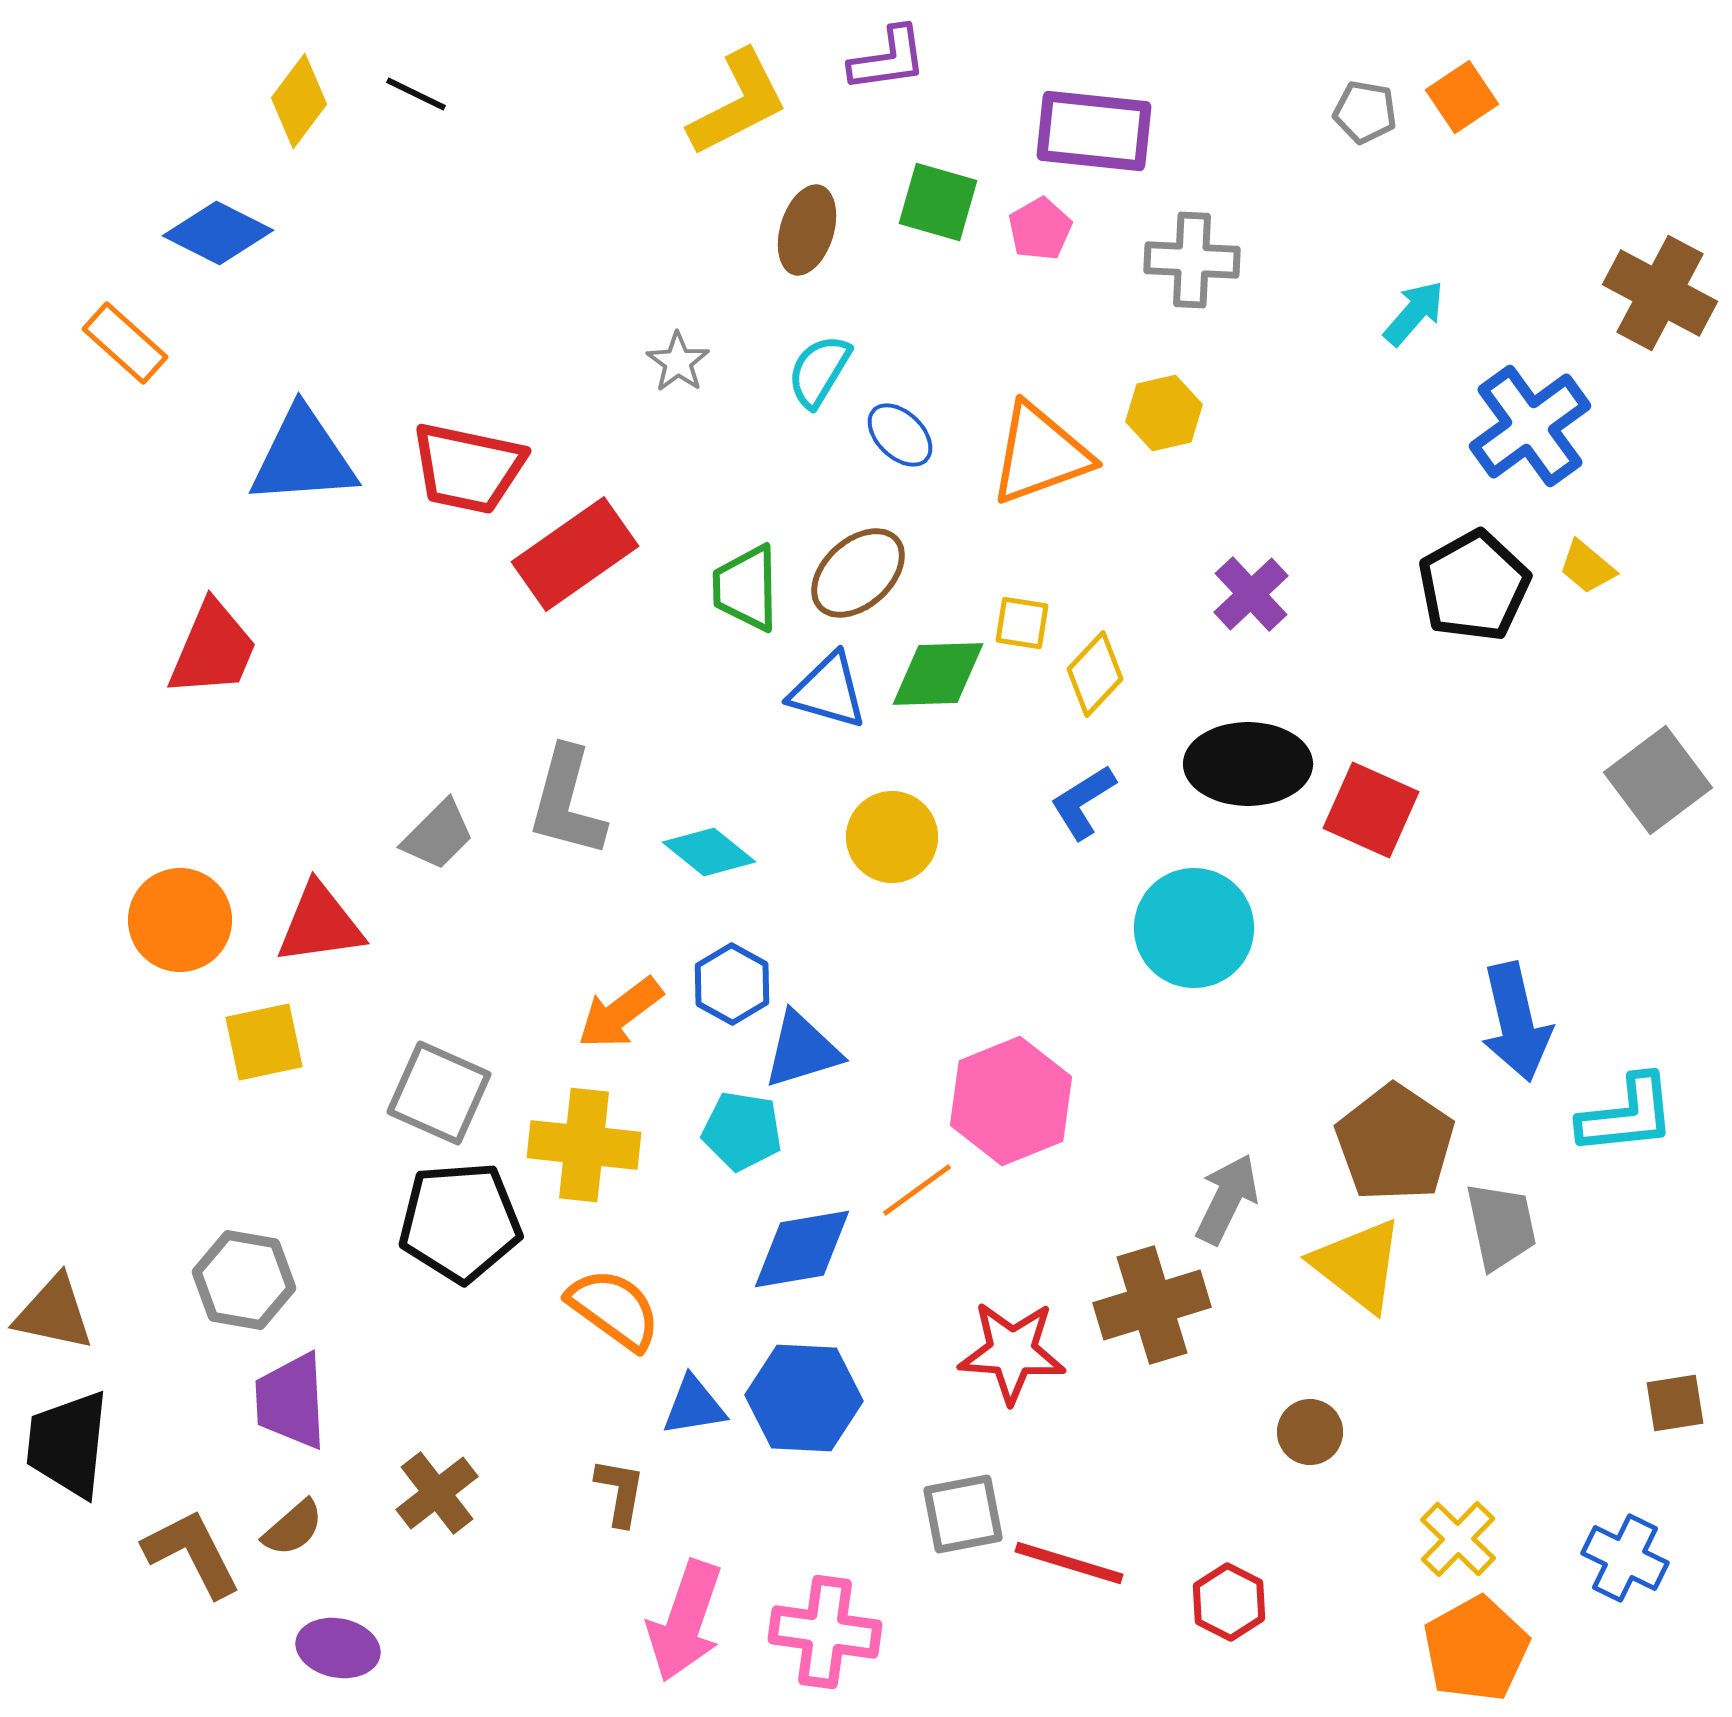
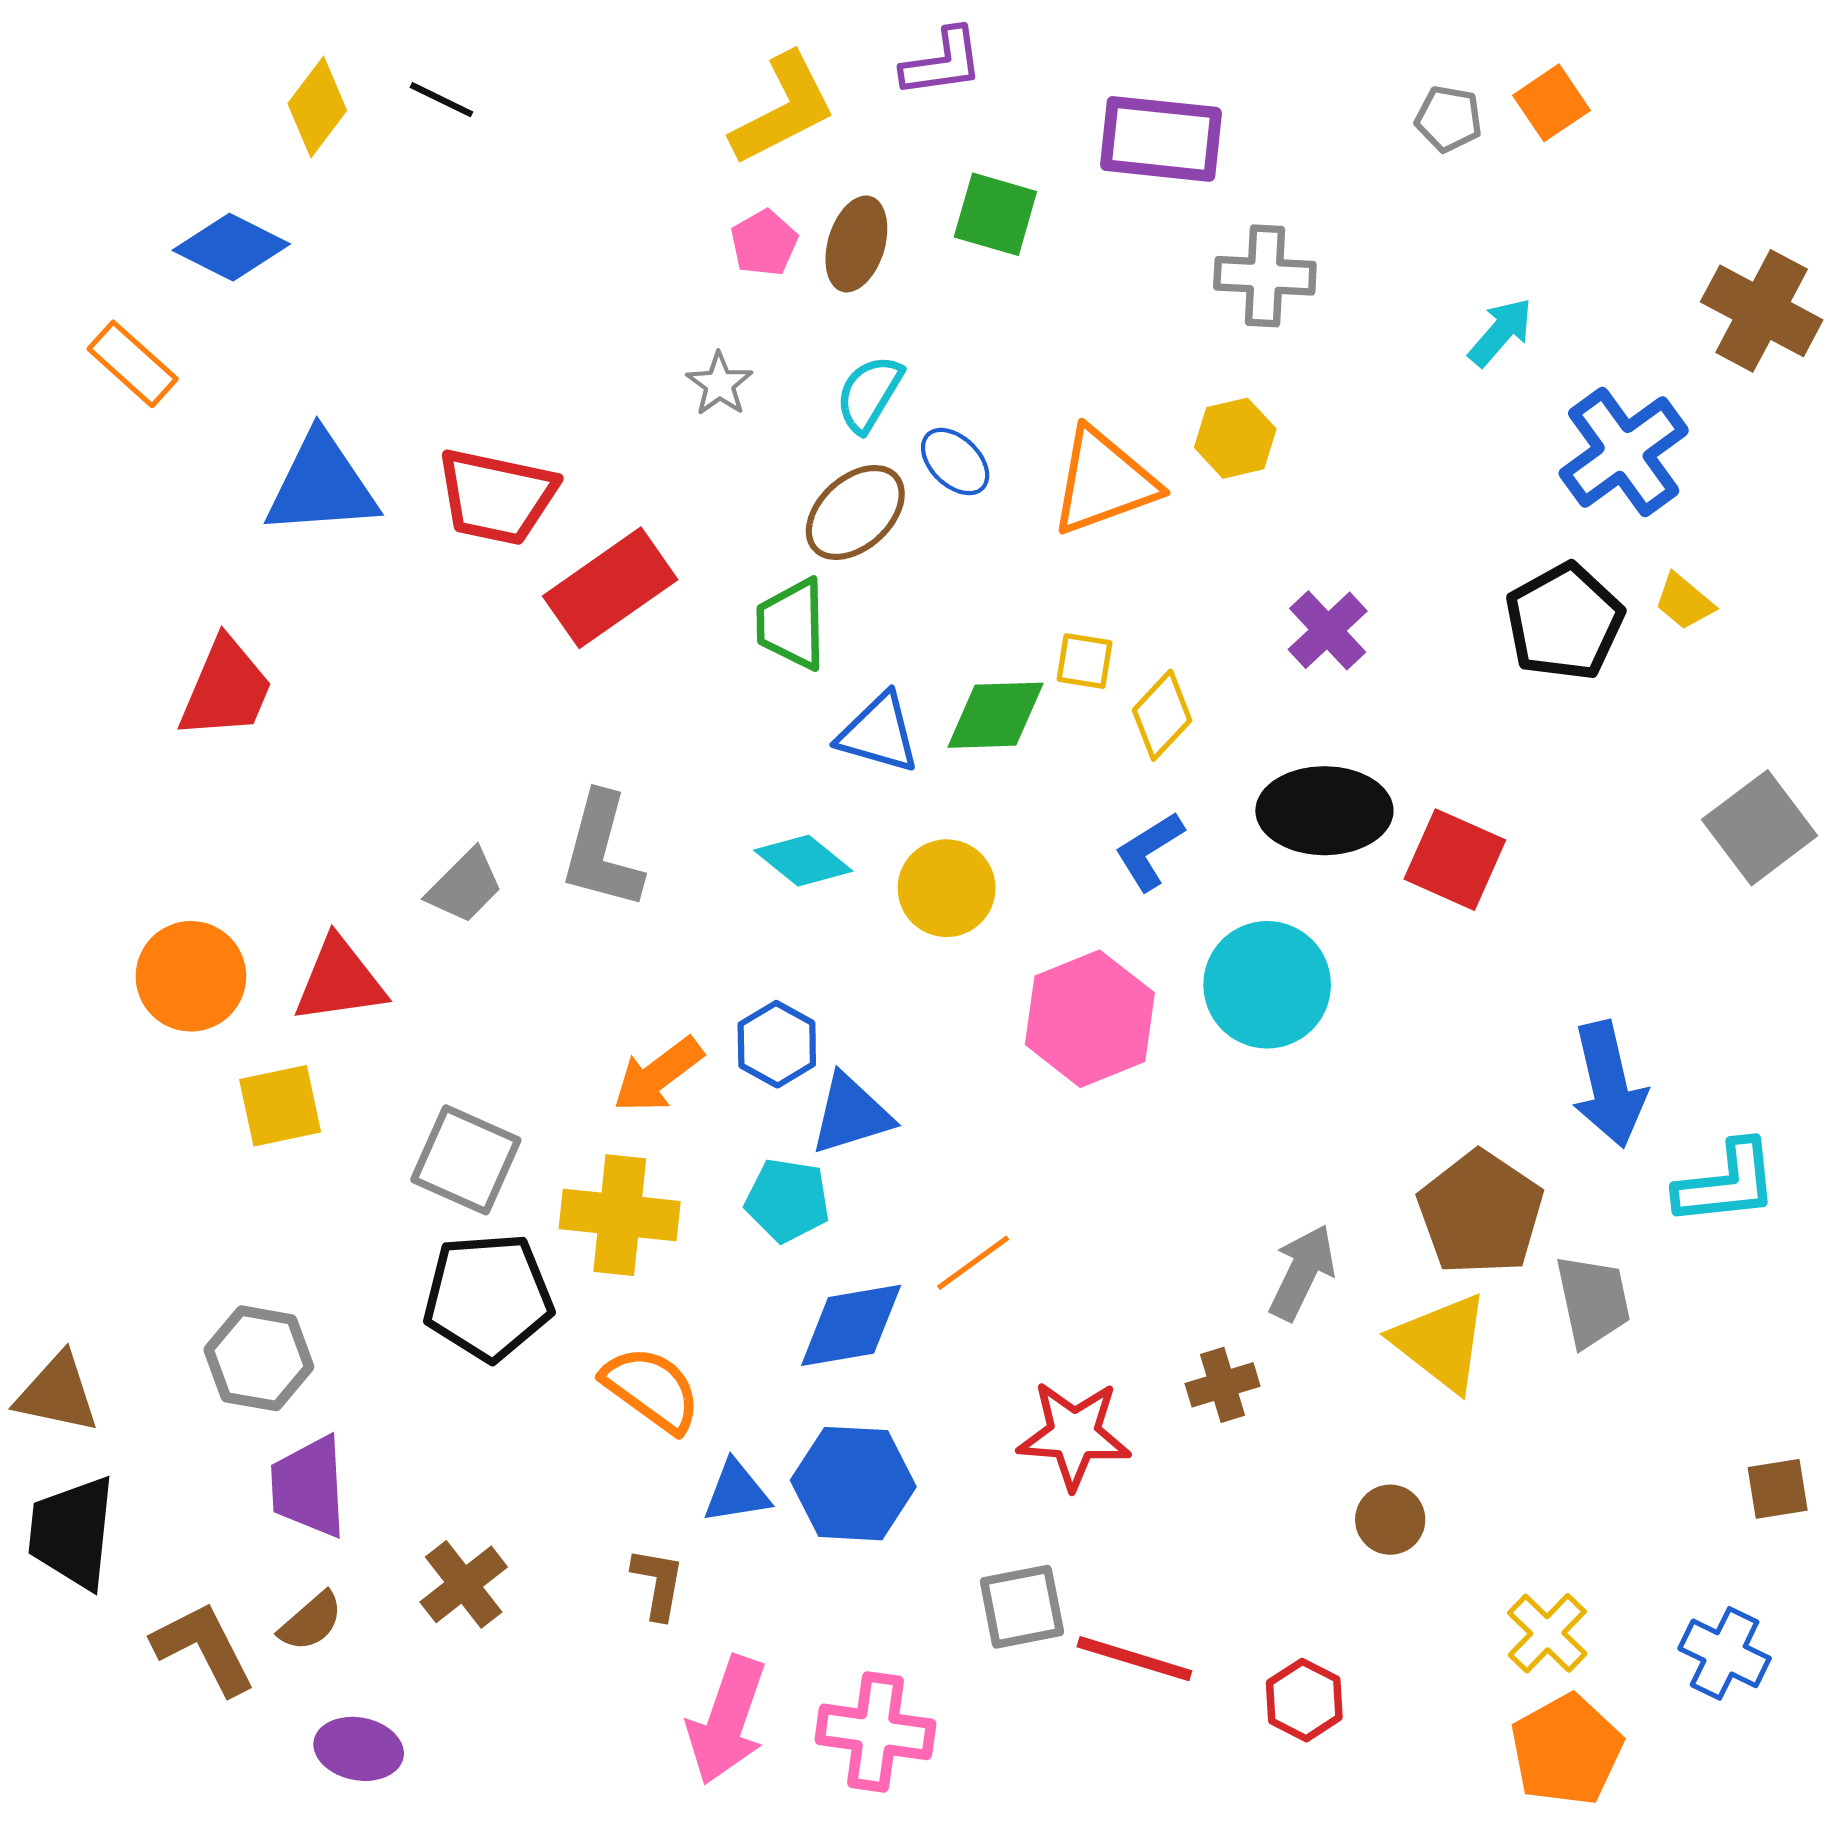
pink pentagon: (1040, 229) -> (764, 243), moved
brown ellipse: (858, 573) -> (855, 512), moved
cyan diamond: (709, 852) -> (803, 861), moved
pink hexagon: (1011, 1101) -> (1090, 1019), moved
brown cross: (1152, 1305) -> (1223, 1385), size x0.6

